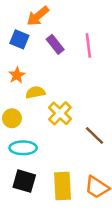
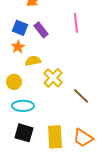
blue square: (19, 39) -> (20, 28), moved
purple rectangle: (55, 44) -> (41, 30), moved

